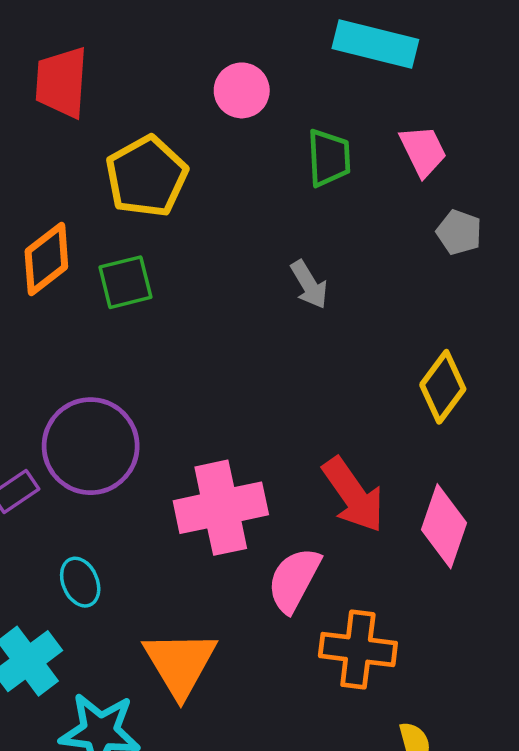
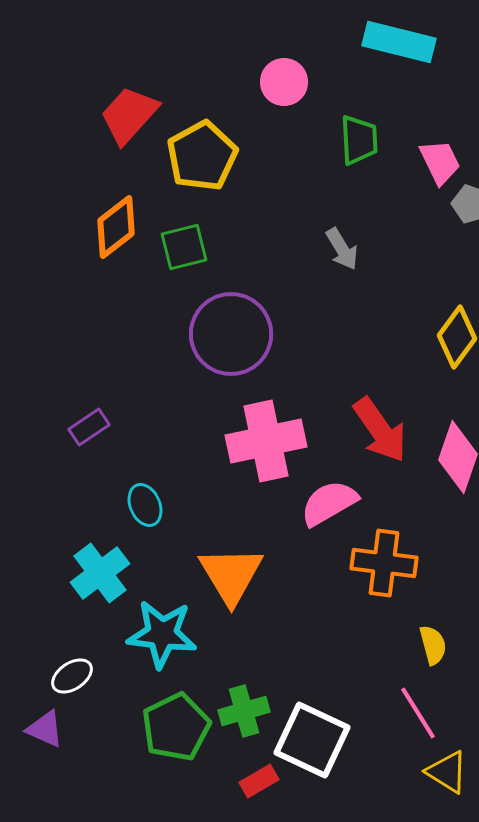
red trapezoid: (62, 82) -> (129, 115), moved, turned 38
pink trapezoid: (423, 151) -> (440, 162), moved
purple circle: (91, 446) -> (231, 334), moved
pink semicircle: (294, 580) -> (329, 503), turned 32

